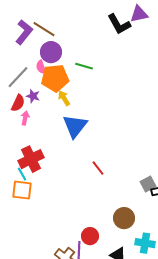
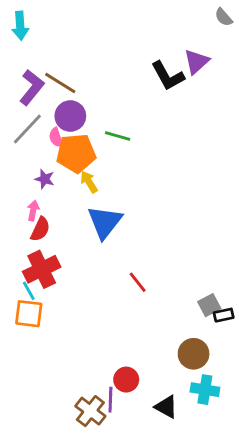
purple triangle: (139, 14) -> (196, 62), turned -30
gray line: (18, 77) -> (27, 129), moved
red semicircle: (18, 103) -> (40, 229), moved
brown circle: (124, 218) -> (194, 354), moved

